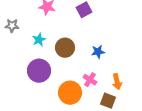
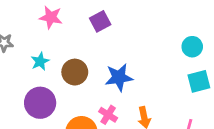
blue star: (98, 52) -> (119, 77), size x1.5

